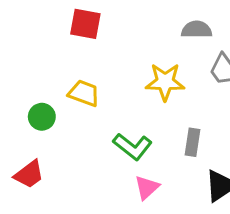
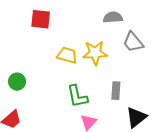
yellow trapezoid: (84, 93) -> (67, 55), moved
green L-shape: (133, 147) -> (77, 96), turned 45

